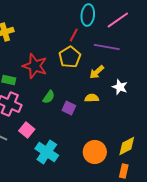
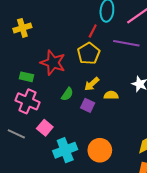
yellow arrow: (97, 72) -> (92, 84), moved
cyan cross: (47, 152) -> (65, 150), turned 35
orange circle: (95, 152) -> (100, 150), moved

